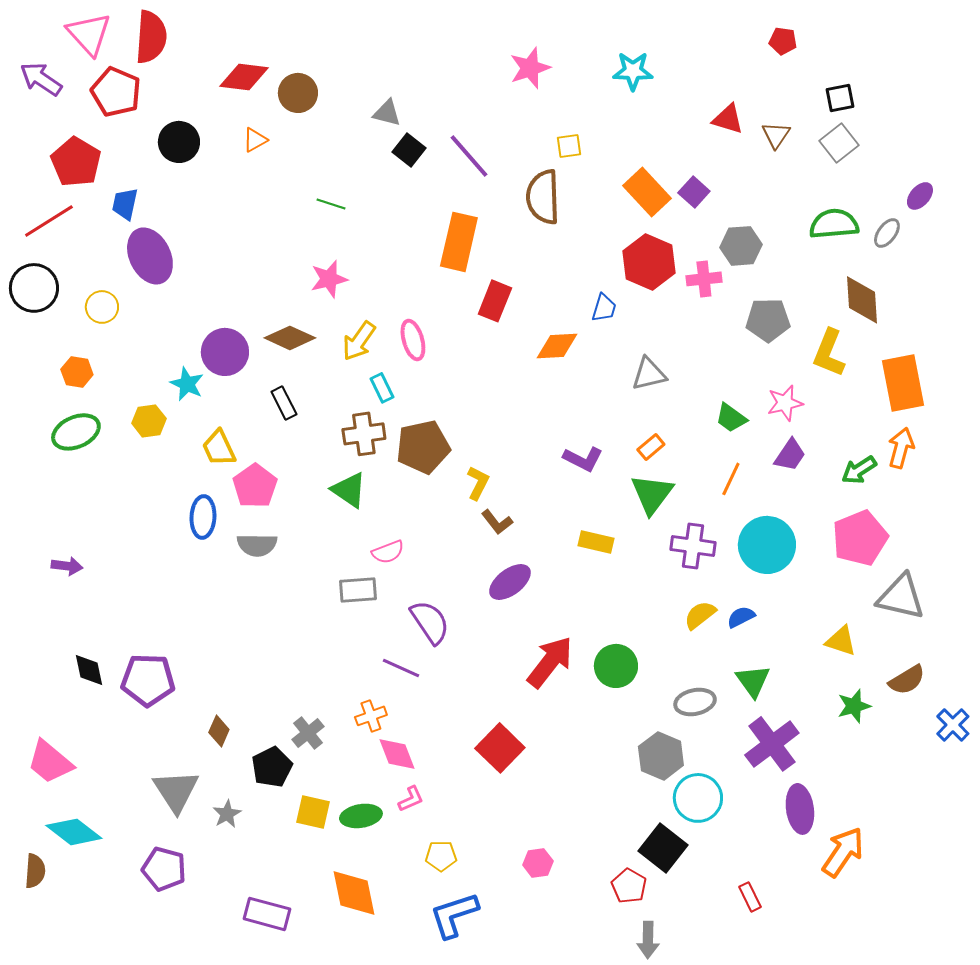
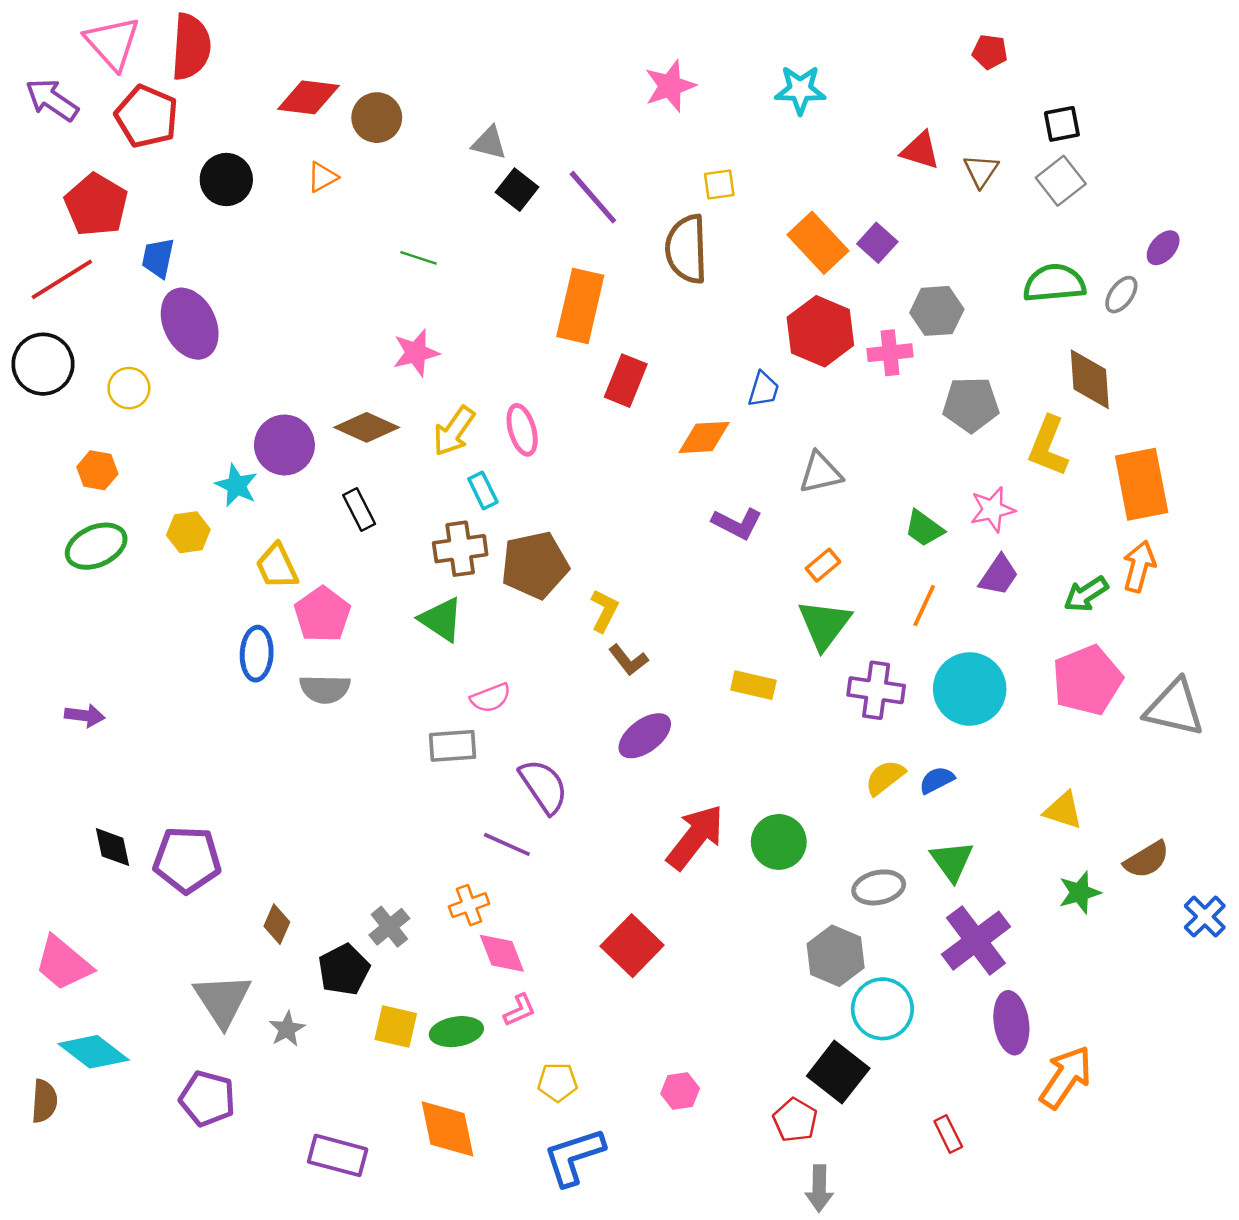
purple L-shape: (583, 459) -> (737, 523), moved
gray triangle: (901, 597) -> (1174, 708), moved

